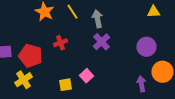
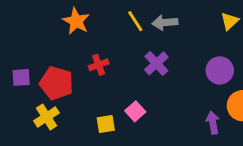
yellow line: (72, 12) -> (135, 21), moved
yellow triangle: (154, 12) -> (230, 21), turned -40
gray arrow: (98, 19) -> (165, 23), moved, turned -84

